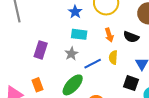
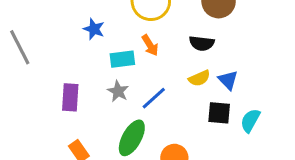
blue star: (75, 12) -> (94, 29), moved
orange arrow: (109, 35) -> (150, 45), moved
yellow semicircle: (113, 57) -> (199, 78), moved, turned -104

